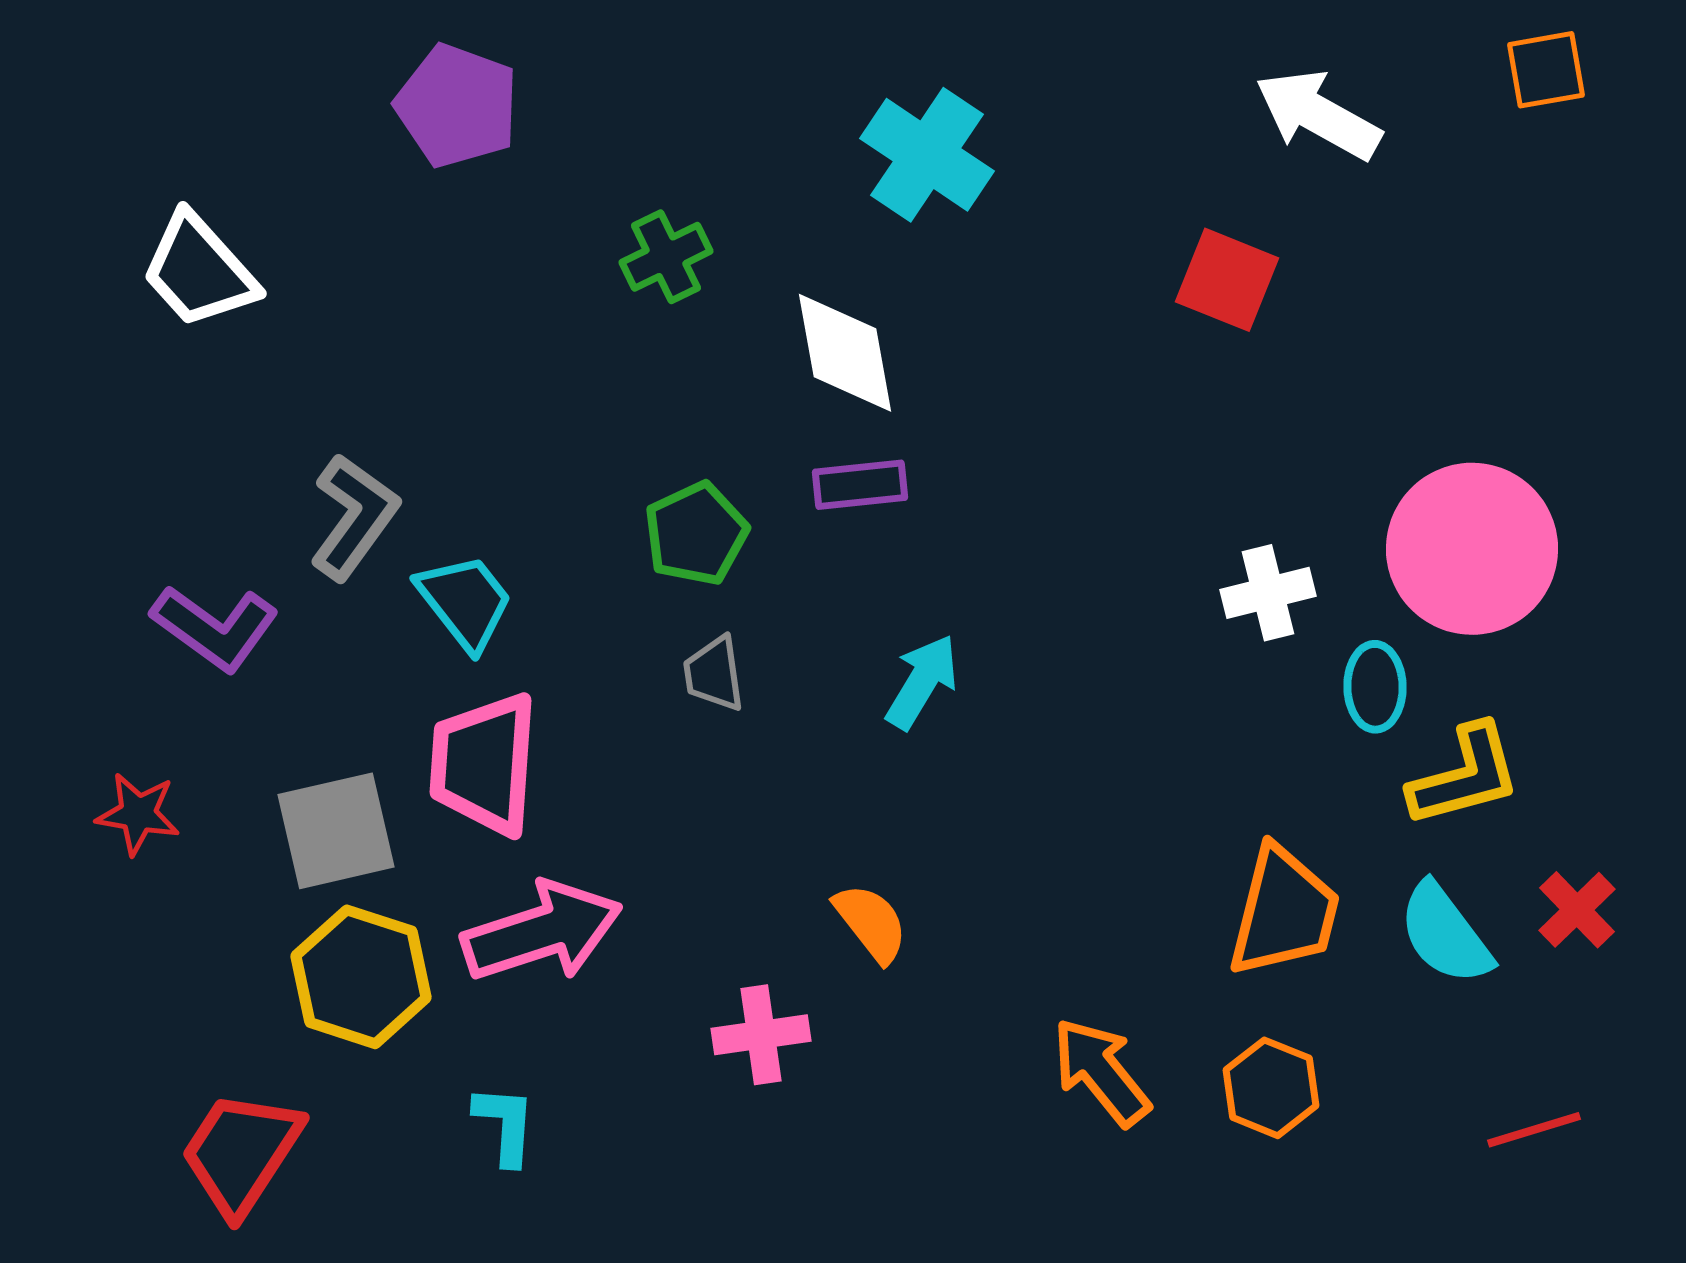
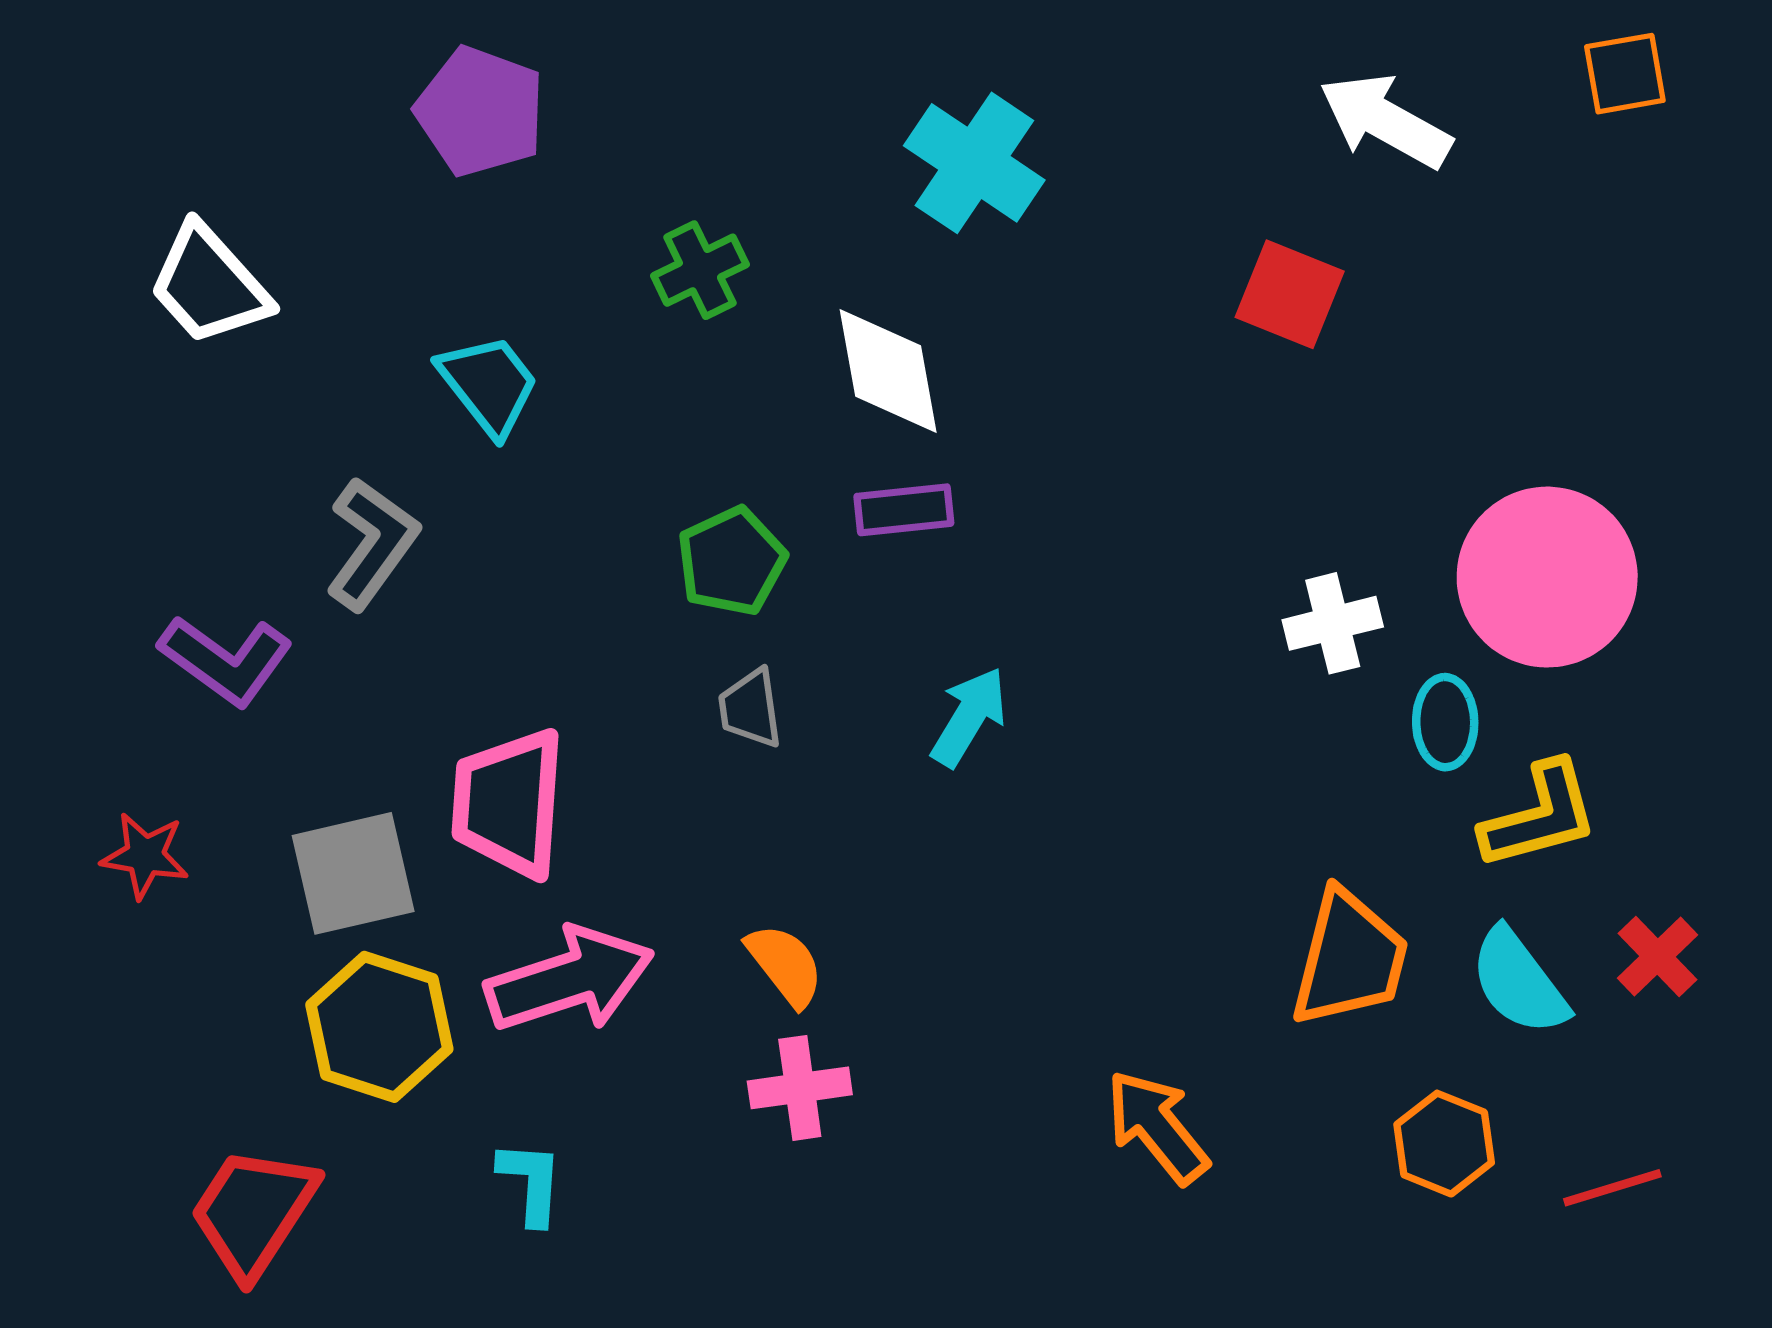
cyan trapezoid: (465, 602) -> (489, 385), moved
orange semicircle: (871, 923) -> (785, 965), moved
orange hexagon: (1271, 1088) -> (1444, 1144), moved

